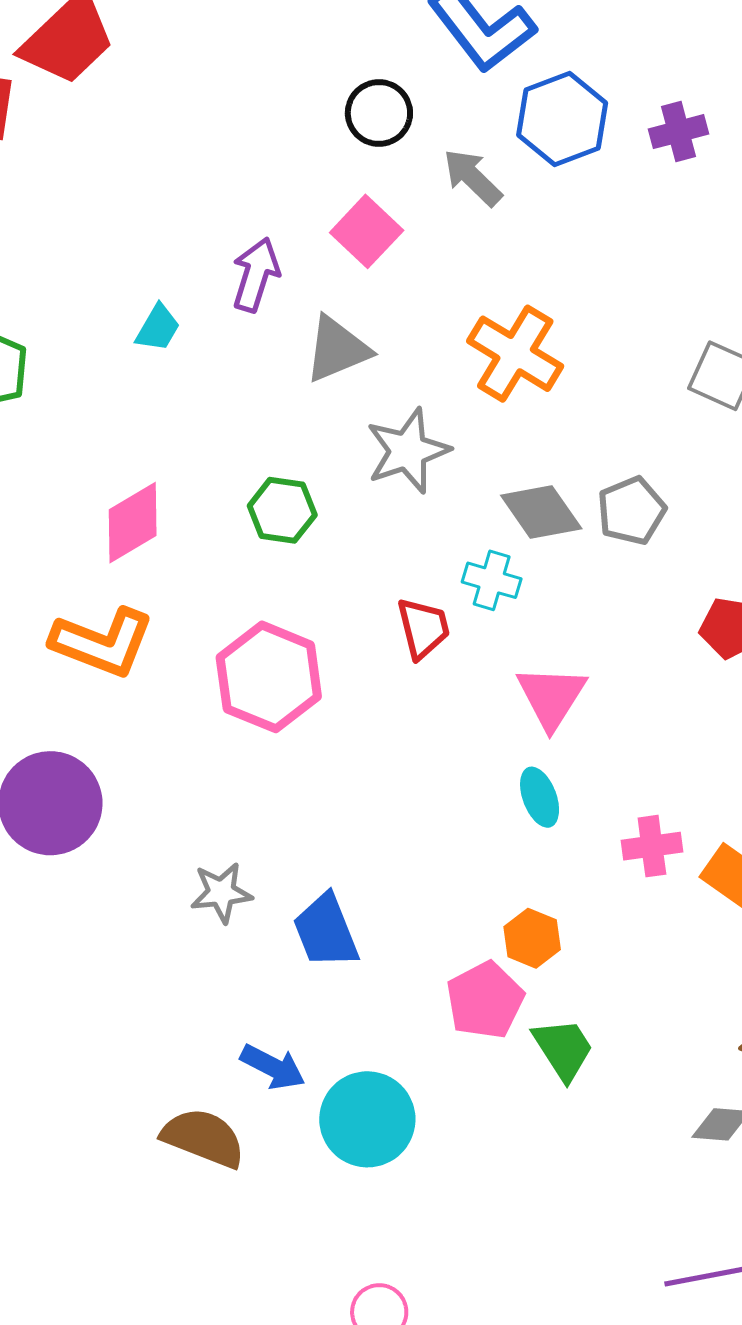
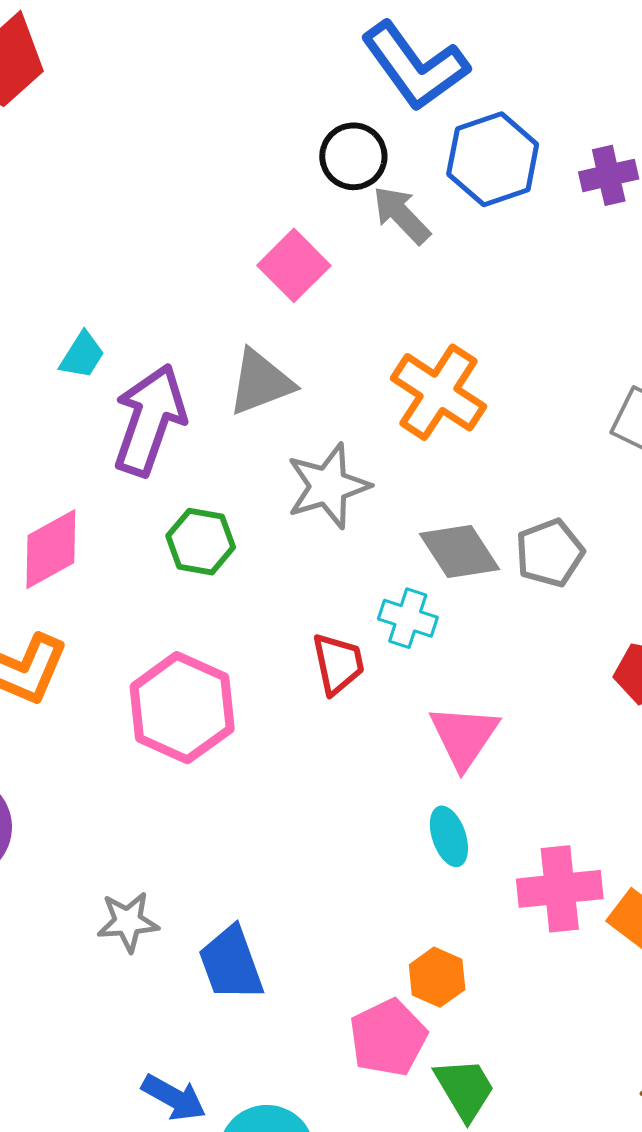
black circle: (379, 113) -> (353, 156), moved
purple arrow: (256, 275) -> (149, 420), moved, size x1.5
pink cross: (652, 846) -> (560, 889), size x1.4

